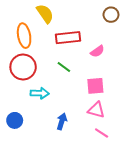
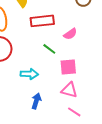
green line: (64, 67) -> (49, 49), moved
cyan arrow: (40, 93) -> (29, 74), moved

